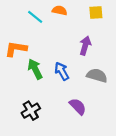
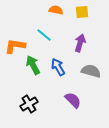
yellow square: (96, 13) -> (82, 12), moved
cyan line: (35, 17) -> (44, 35), moved

